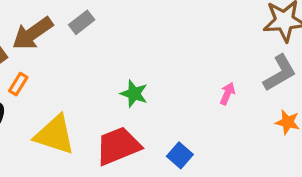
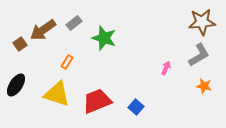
orange rectangle: (18, 84) -> (67, 62), moved
green star: (134, 94) -> (104, 38), moved, size x1.4

